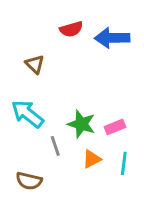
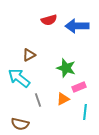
brown triangle: (35, 64) -> (29, 55), moved, turned 48
green star: (81, 124) -> (66, 68), moved
orange triangle: (92, 159) -> (63, 99), moved

